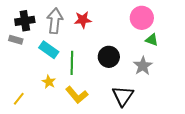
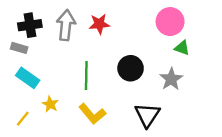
cyan rectangle: (49, 50) -> (28, 78), moved
yellow star: (49, 82) -> (50, 104), moved

